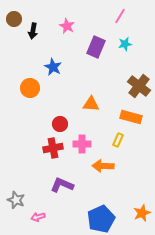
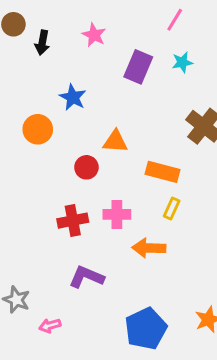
orange triangle: (91, 104) -> (115, 141), moved
orange rectangle: (131, 117) -> (163, 172), moved
red circle: (60, 124) -> (86, 167), moved

